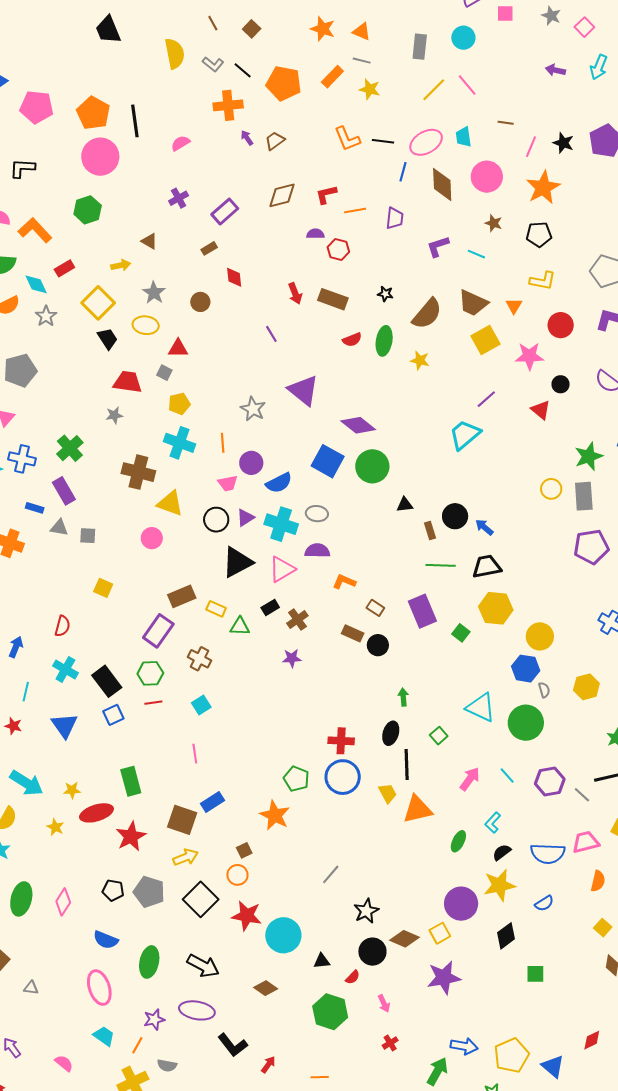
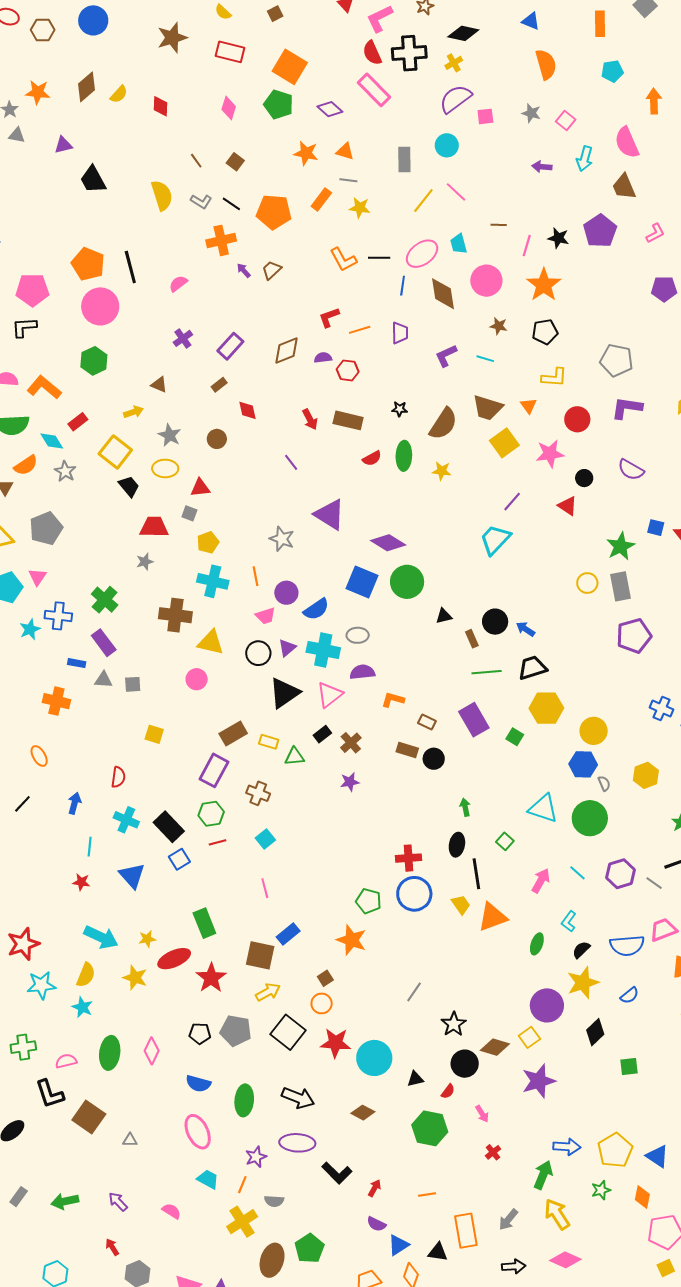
pink pentagon: (37, 107) -> (32, 290), moved
brown diamond: (282, 195) -> (287, 350), moved
yellow star: (55, 827) -> (135, 978), size x1.4

